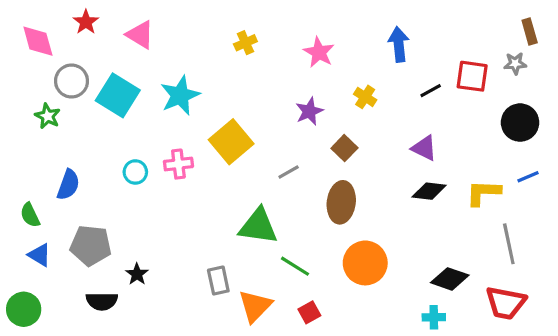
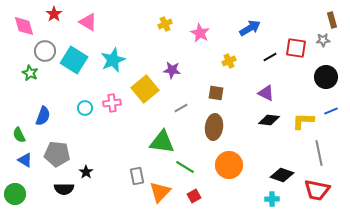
yellow cross: (245, 43) -> (165, 24), moved
blue arrow: (399, 44) -> (250, 28), turned 65
yellow cross: (365, 97) -> (229, 61), turned 32
purple star: (309, 111) -> (172, 70), moved, turned 30
brown square: (344, 148) -> (216, 93), turned -35

